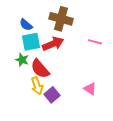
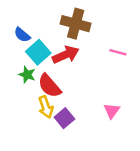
blue semicircle: (26, 25) -> (22, 35), moved
cyan square: (31, 42) -> (38, 52), turned -30
pink triangle: (90, 89) -> (112, 111), turned 32

